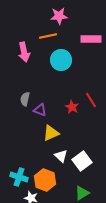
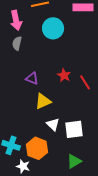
gray semicircle: (25, 99) -> (17, 43), moved
red line: (91, 100) -> (85, 82), moved
white square: (82, 161) -> (74, 129), turned 30

